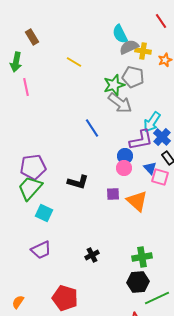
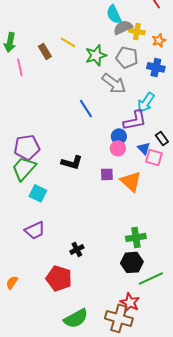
brown rectangle: (32, 37) -> (45, 51), moved
green star: (114, 85) -> (96, 55), moved
blue cross: (162, 137) -> (156, 67), moved, turned -30
black cross: (92, 255) -> (77, 249), moved

